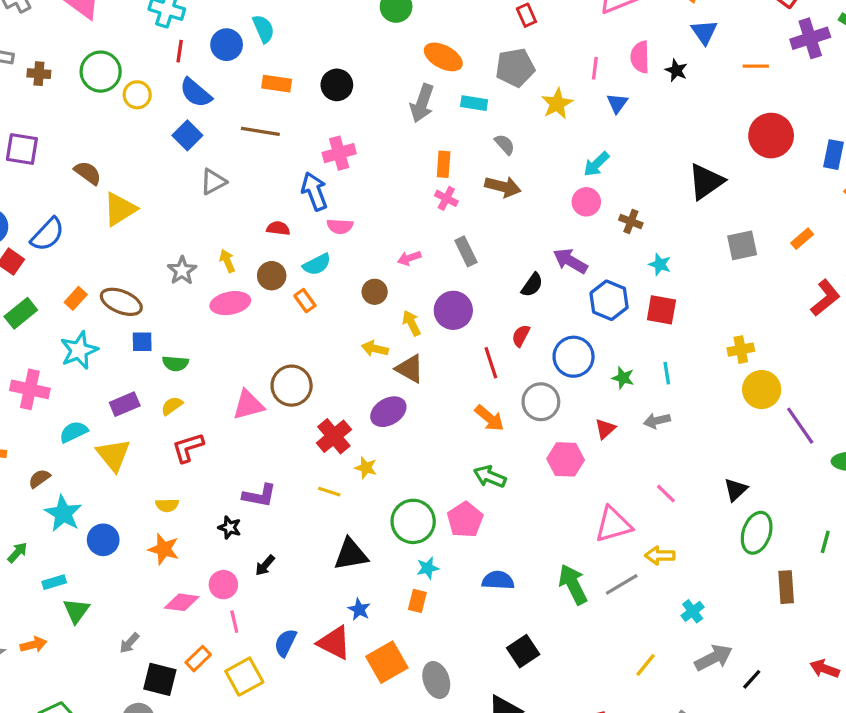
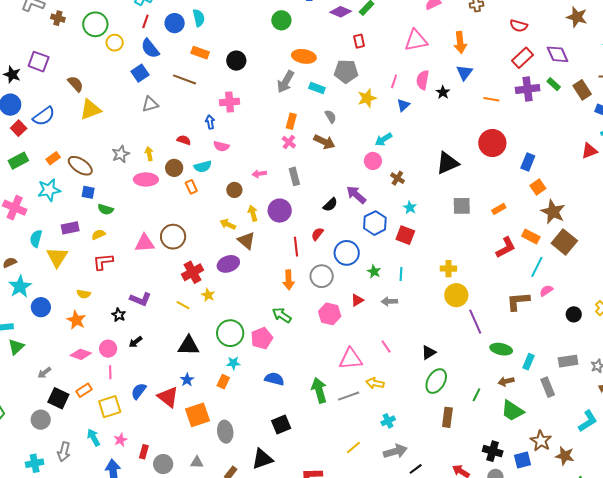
orange ellipse: (443, 57) -> (304, 56), turned -30
blue arrow: (314, 191) -> (210, 122), size x0.6
orange arrow: (489, 418) -> (289, 280), turned 36
cyan semicircle: (74, 432) -> (36, 238), turned -60

